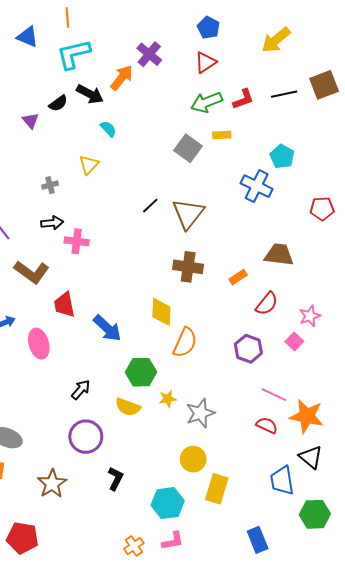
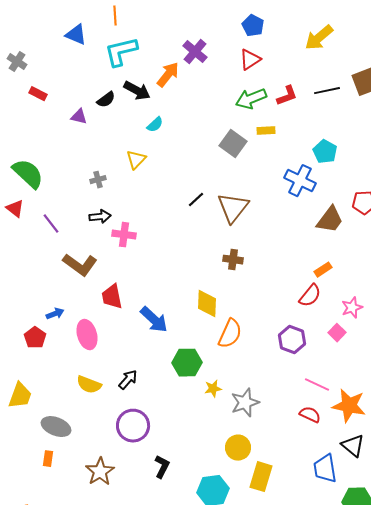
purple triangle: (31, 121) -> (79, 117), turned -36
cyan semicircle: (108, 129) -> (155, 125), turned 90
brown trapezoid: (279, 255) -> (330, 220), moved, turned 120
brown cross: (188, 267) -> (233, 260), size x0.7
orange rectangle: (238, 277) -> (323, 270), moved
yellow semicircle: (128, 407) -> (89, 385), moved

